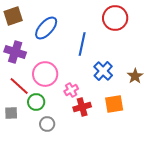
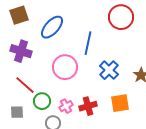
pink circle: (45, 74) -> (65, 67), moved
pink cross: (71, 90) -> (66, 106), moved

